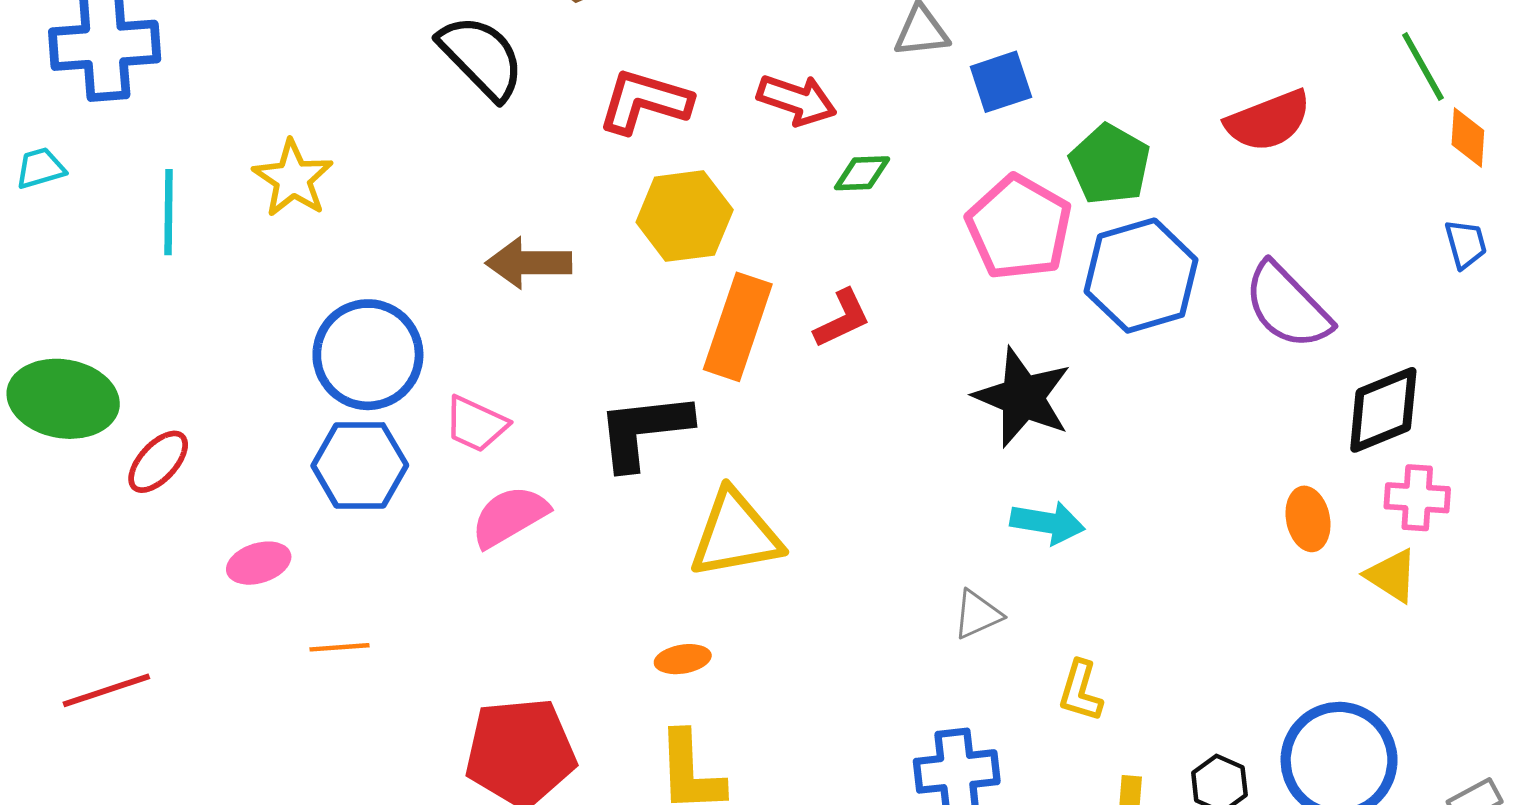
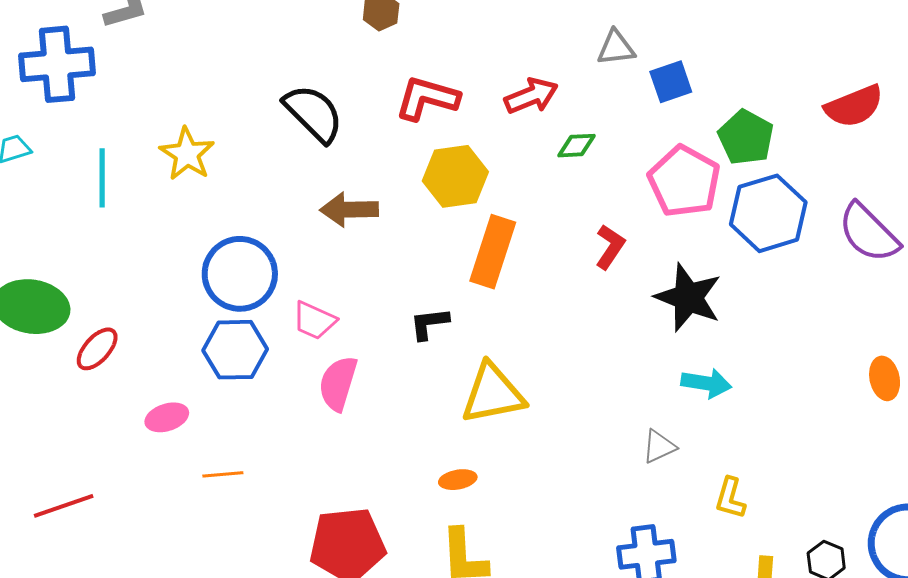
black semicircle: (481, 57) -> (313, 113), moved
red arrow: (797, 100) -> (531, 96), turned -40
red L-shape: (842, 319) -> (610, 247), moved, turned -30
black L-shape: (644, 431) -> (429, 323), size x0.6
pink semicircle: (510, 516) -> (338, 383), turned -42

